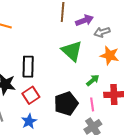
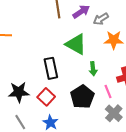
black rectangle: (28, 67) -> (51, 68), moved
green arrow: (93, 80) -> (93, 69), moved, turned 136

